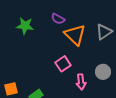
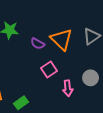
purple semicircle: (58, 19) -> (38, 44), moved

